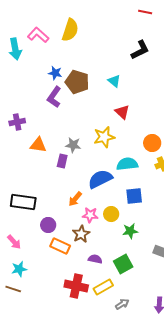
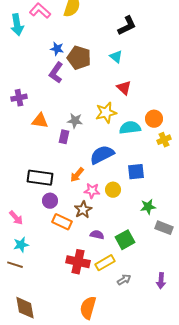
black L-shape: (140, 50) -> (127, 26), moved
cyan semicircle: (127, 164) -> (130, 128), moved
black rectangle: (23, 202) -> (40, 178), moved
green star: (130, 231) -> (148, 207), moved

